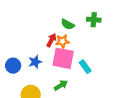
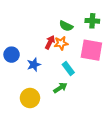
pink square: (63, 58) -> (91, 50), moved
blue circle: (13, 66) -> (12, 55), moved
cyan rectangle: (85, 67) -> (68, 68), moved

